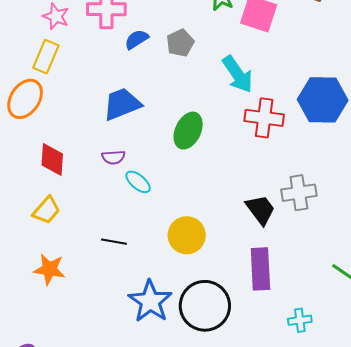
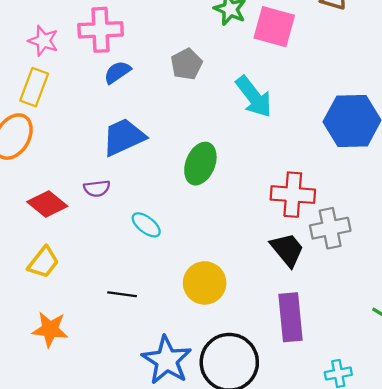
blue semicircle: (137, 39) -> (117, 72), moved
red cross: (264, 118) -> (293, 195), moved
purple semicircle: (113, 157) -> (97, 188), moved
red diamond: (52, 159) -> (47, 204), turned -52

